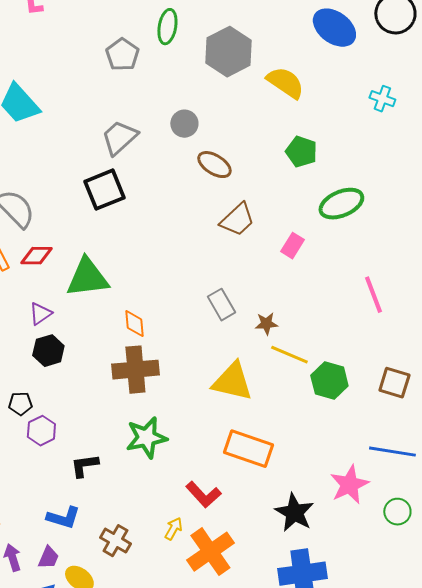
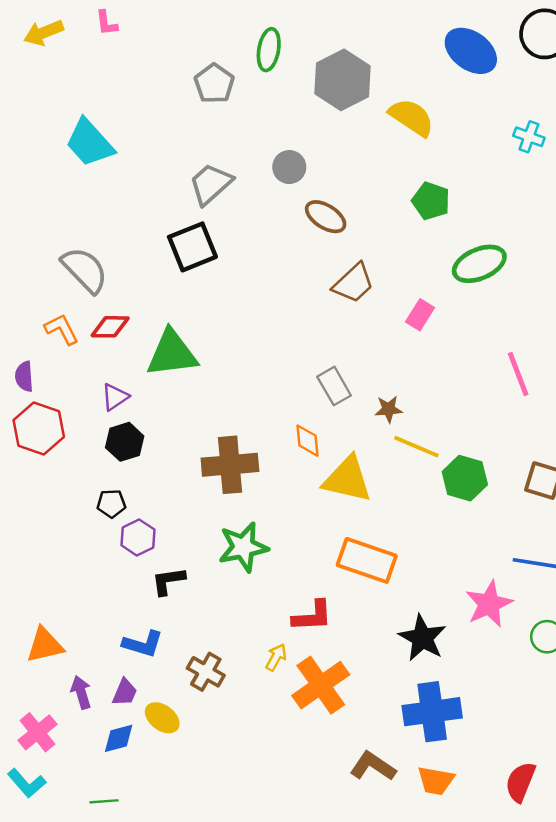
orange diamond: (134, 324) -> (307, 441), moved
black pentagon: (20, 404) -> (111, 504), moved
purple hexagon: (41, 431) -> (138, 537), moved
red L-shape: (203, 495) -> (312, 616), turned -51

